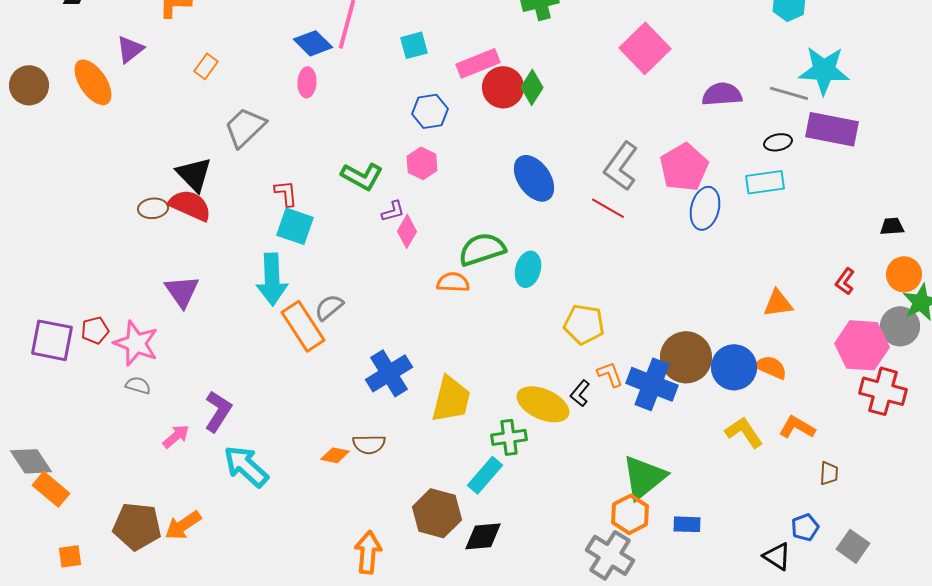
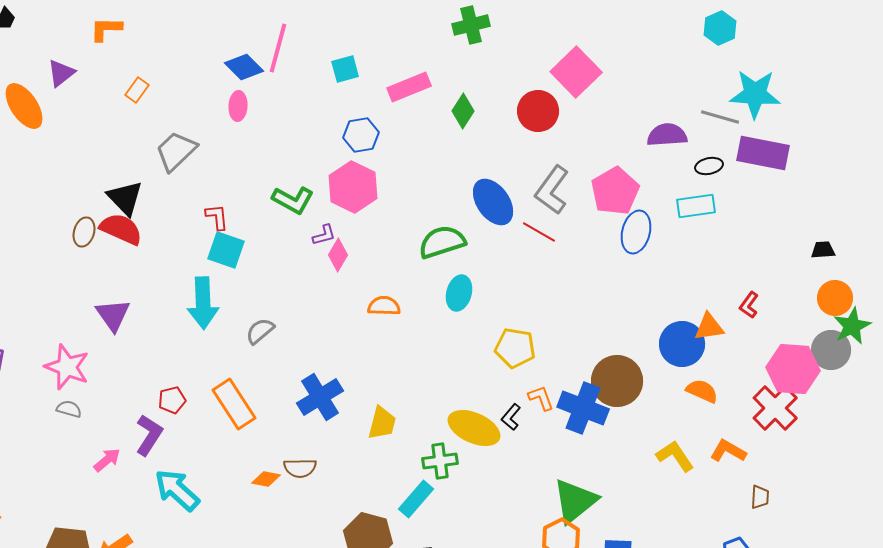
red circle: (503, 87) -> (538, 111), moved
purple semicircle: (722, 94) -> (667, 135), moved
pink hexagon: (422, 163) -> (353, 187), size x1.6
blue ellipse: (534, 178) -> (493, 202), moved
brown ellipse: (153, 208) -> (84, 232), turned -68
green semicircle: (482, 249) -> (442, 242), moved
red L-shape: (845, 281) -> (749, 305), moved
orange rectangle: (303, 326) -> (234, 404), moved
red pentagon: (95, 330) -> (172, 400), moved
blue circle: (734, 367) -> (682, 344), moved
red cross: (883, 391) -> (775, 408), moved, turned 30
yellow trapezoid: (451, 399) -> (382, 423), size x0.7

